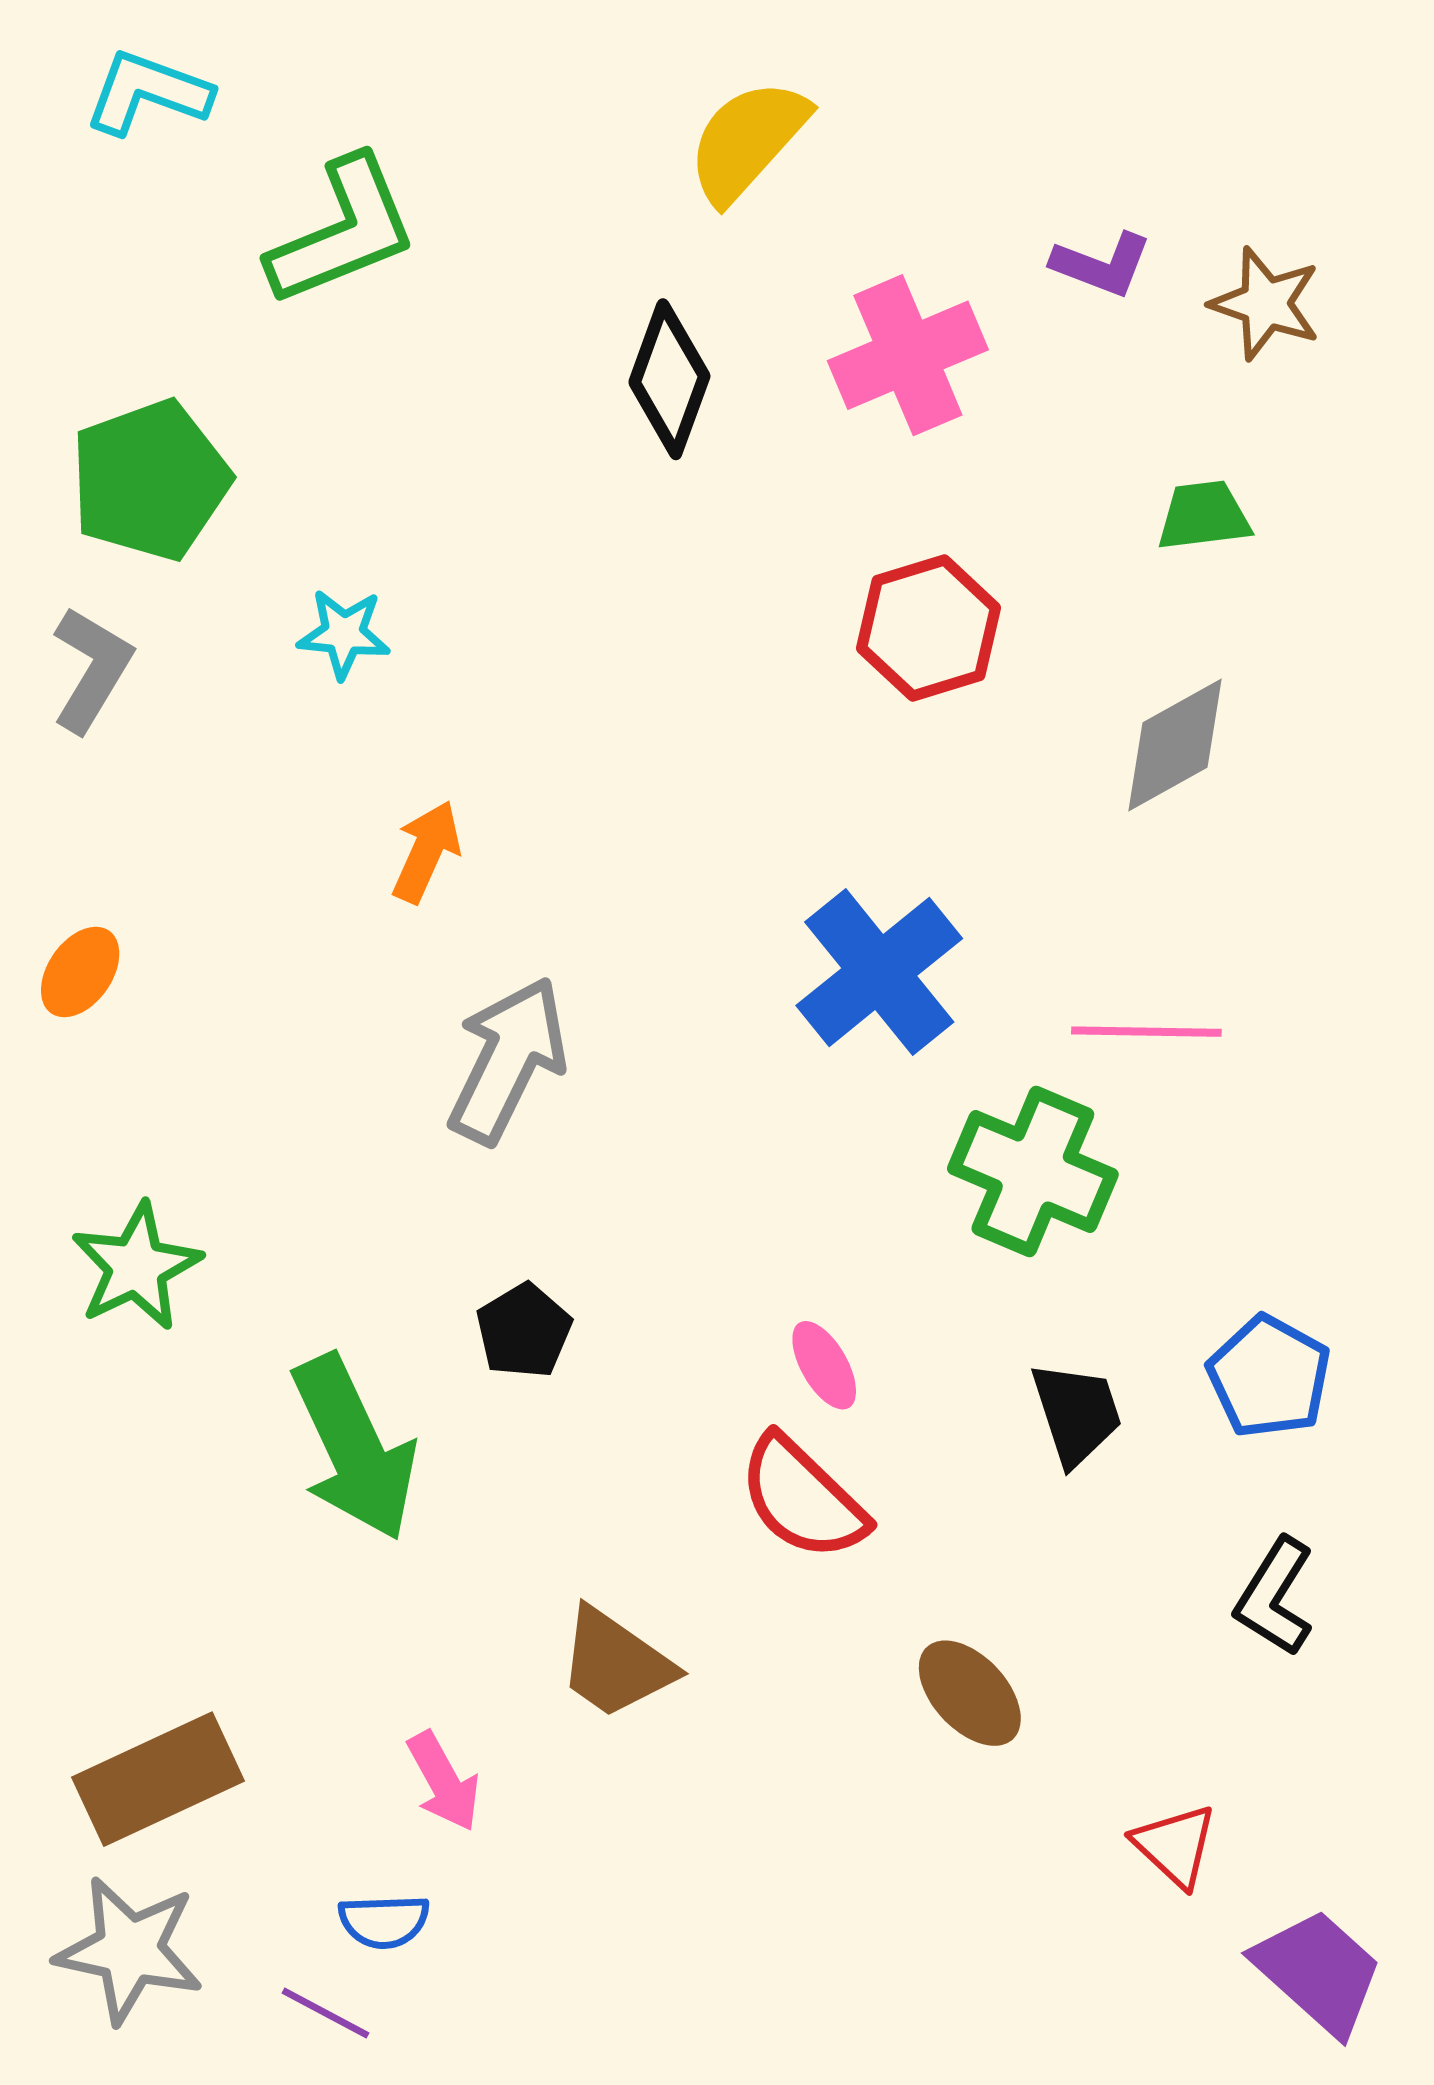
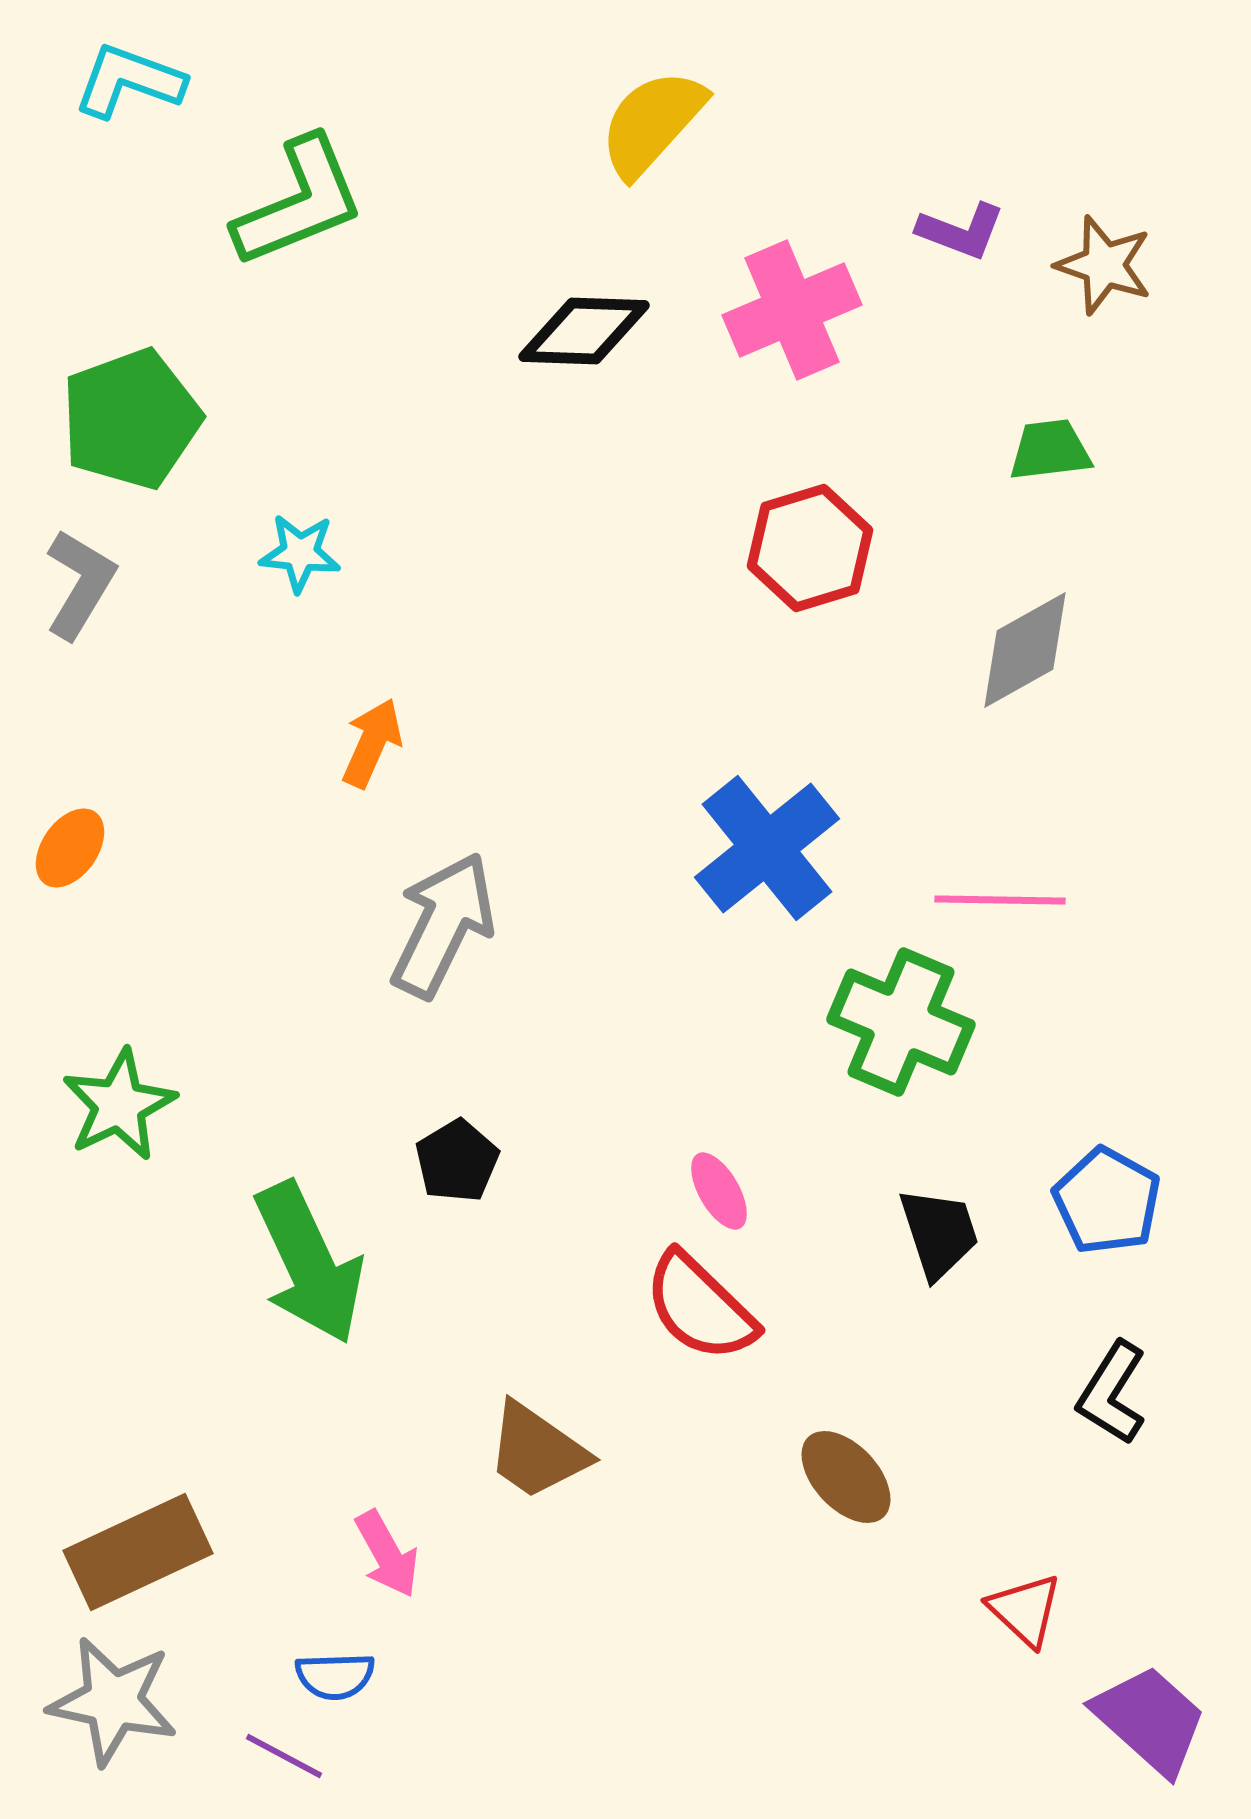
black diamond: (669, 379) -> (584, 331), turned 72

